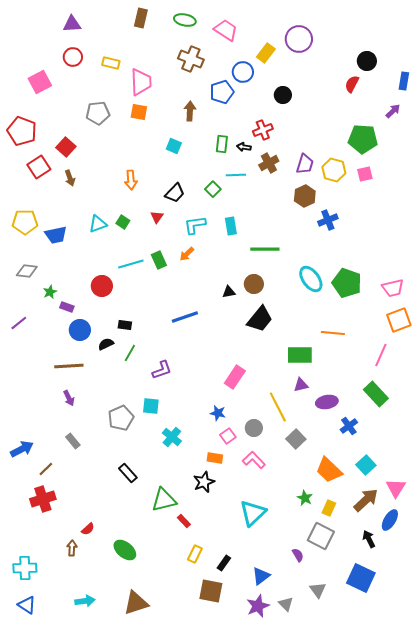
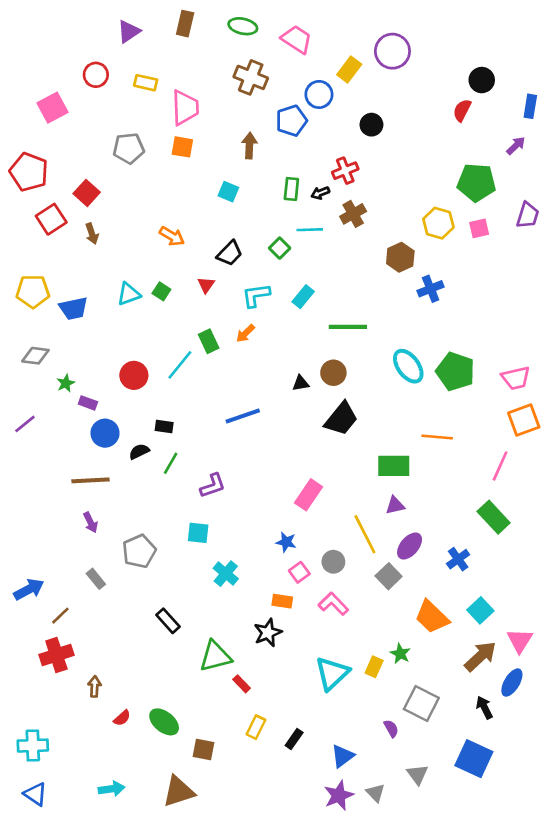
purple triangle: (72, 24) -> (129, 31), moved, turned -30
black arrow: (244, 147) -> (320, 193), turned -32
purple trapezoid: (305, 164) -> (528, 215), moved
orange arrow: (131, 180) -> (172, 236), turned -54
cyan rectangle: (231, 226) -> (303, 297), turned 48
cyan line: (131, 264) -> (180, 365), moved, turned -35
purple ellipse: (327, 402) -> (410, 546), moved, turned -40
gray pentagon: (121, 418) -> (139, 551), moved
yellow rectangle: (329, 508) -> (374, 667), moved
red semicircle: (88, 529) -> (122, 718), moved
brown arrow: (72, 548) -> (95, 686), moved
brown square: (211, 591) -> (203, 749), moved, size x0.7

